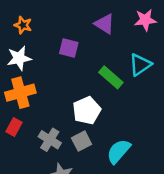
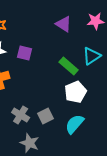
purple square: (69, 48) -> (25, 53), moved
white pentagon: (87, 110) -> (76, 92), moved

